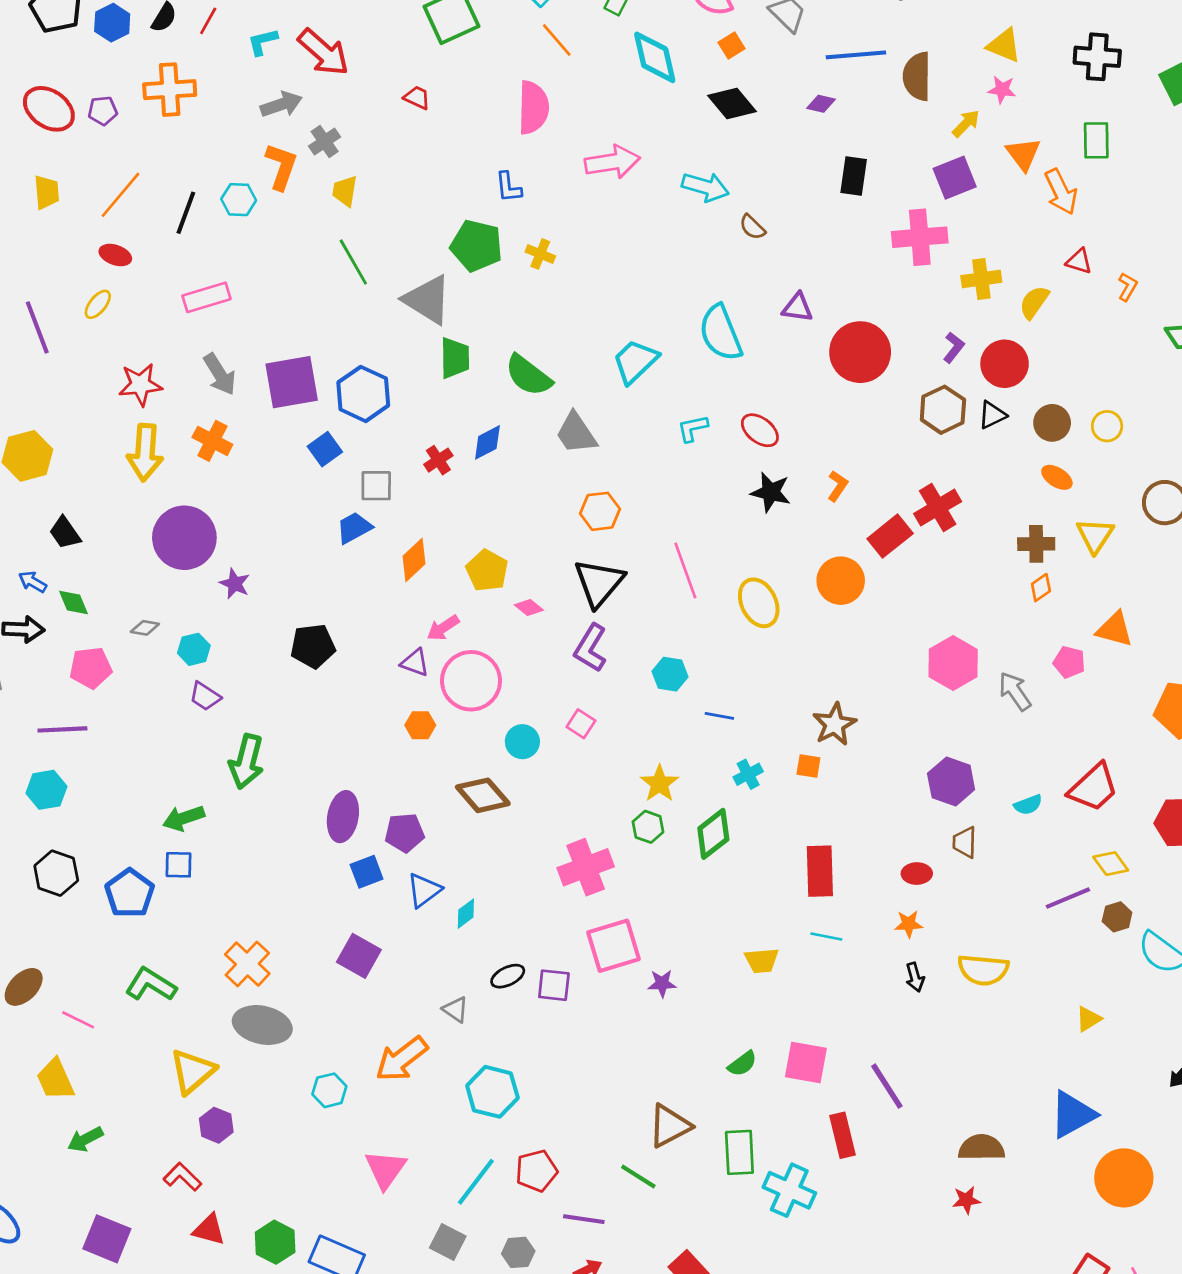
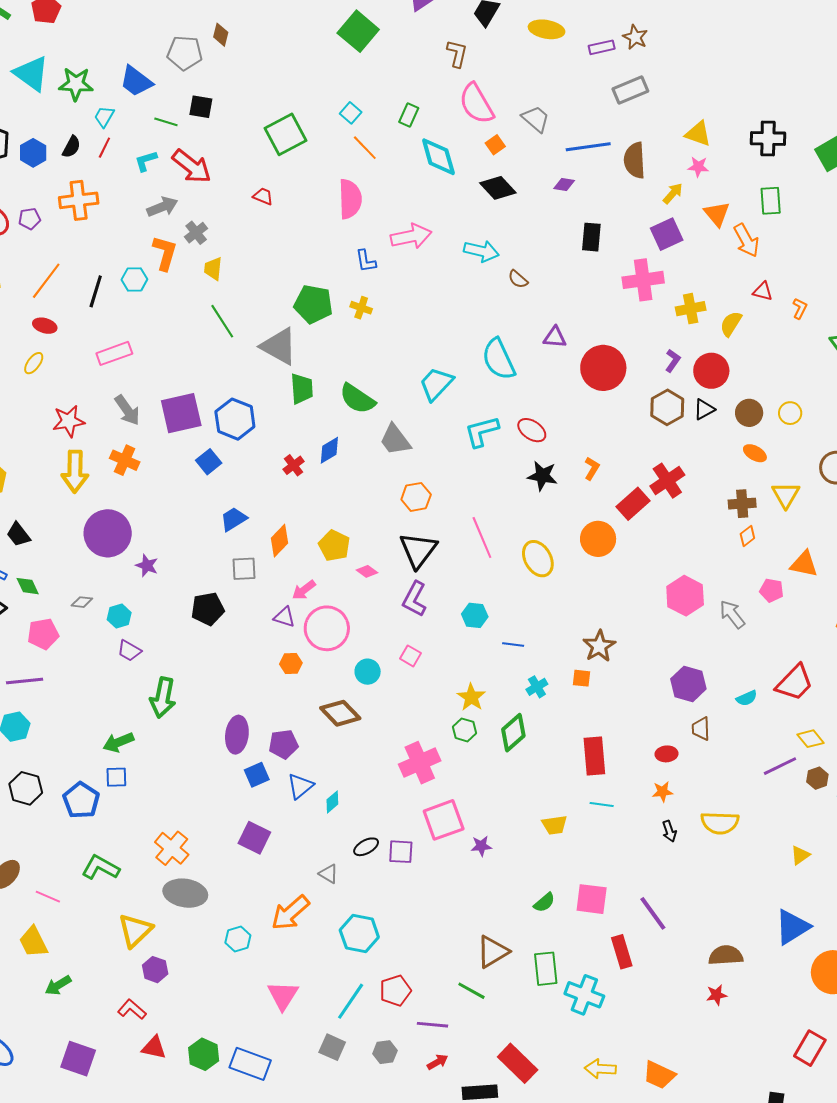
blue L-shape: (508, 187) -> (366, 261), moved
cyan L-shape: (693, 428) -> (482, 431), size x1.5
gray square: (376, 486) -> (244, 569), moved

